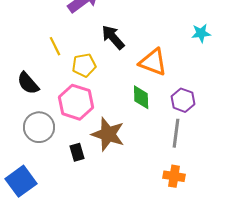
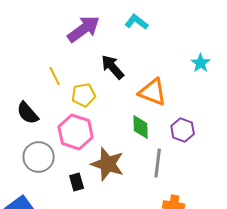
cyan star: (201, 33) -> (201, 63), turned -30
gray line: (176, 133) -> (158, 163), moved

